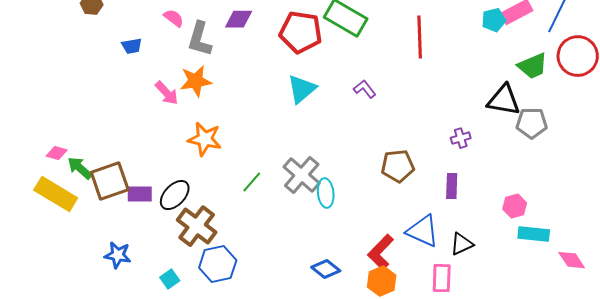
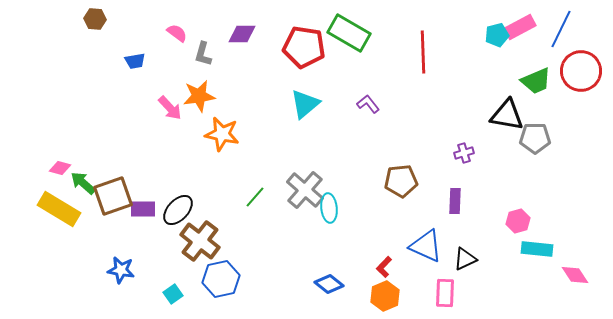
gray L-shape: (200, 39) -> (203, 54), size x0.7
orange star: (205, 139) -> (222, 134), moved
red L-shape: (381, 252) -> (384, 267), size x0.6

